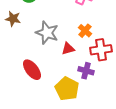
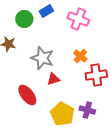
red triangle: (68, 49) -> (53, 79), moved
purple cross: (86, 71) -> (87, 110), moved

